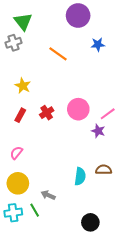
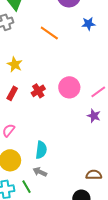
purple star: (98, 131) -> (94, 116), moved
brown semicircle: (104, 170) -> (94, 175), moved
cyan semicircle: (80, 176) -> (41, 150), moved

